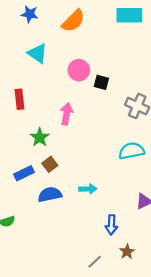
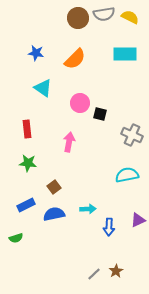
green star: (40, 137) -> (28, 163), moved, turned -30
blue rectangle: (24, 173) -> (26, 205), moved
blue arrow: (111, 225) -> (109, 227), moved
brown star: (127, 252) -> (116, 271), moved

